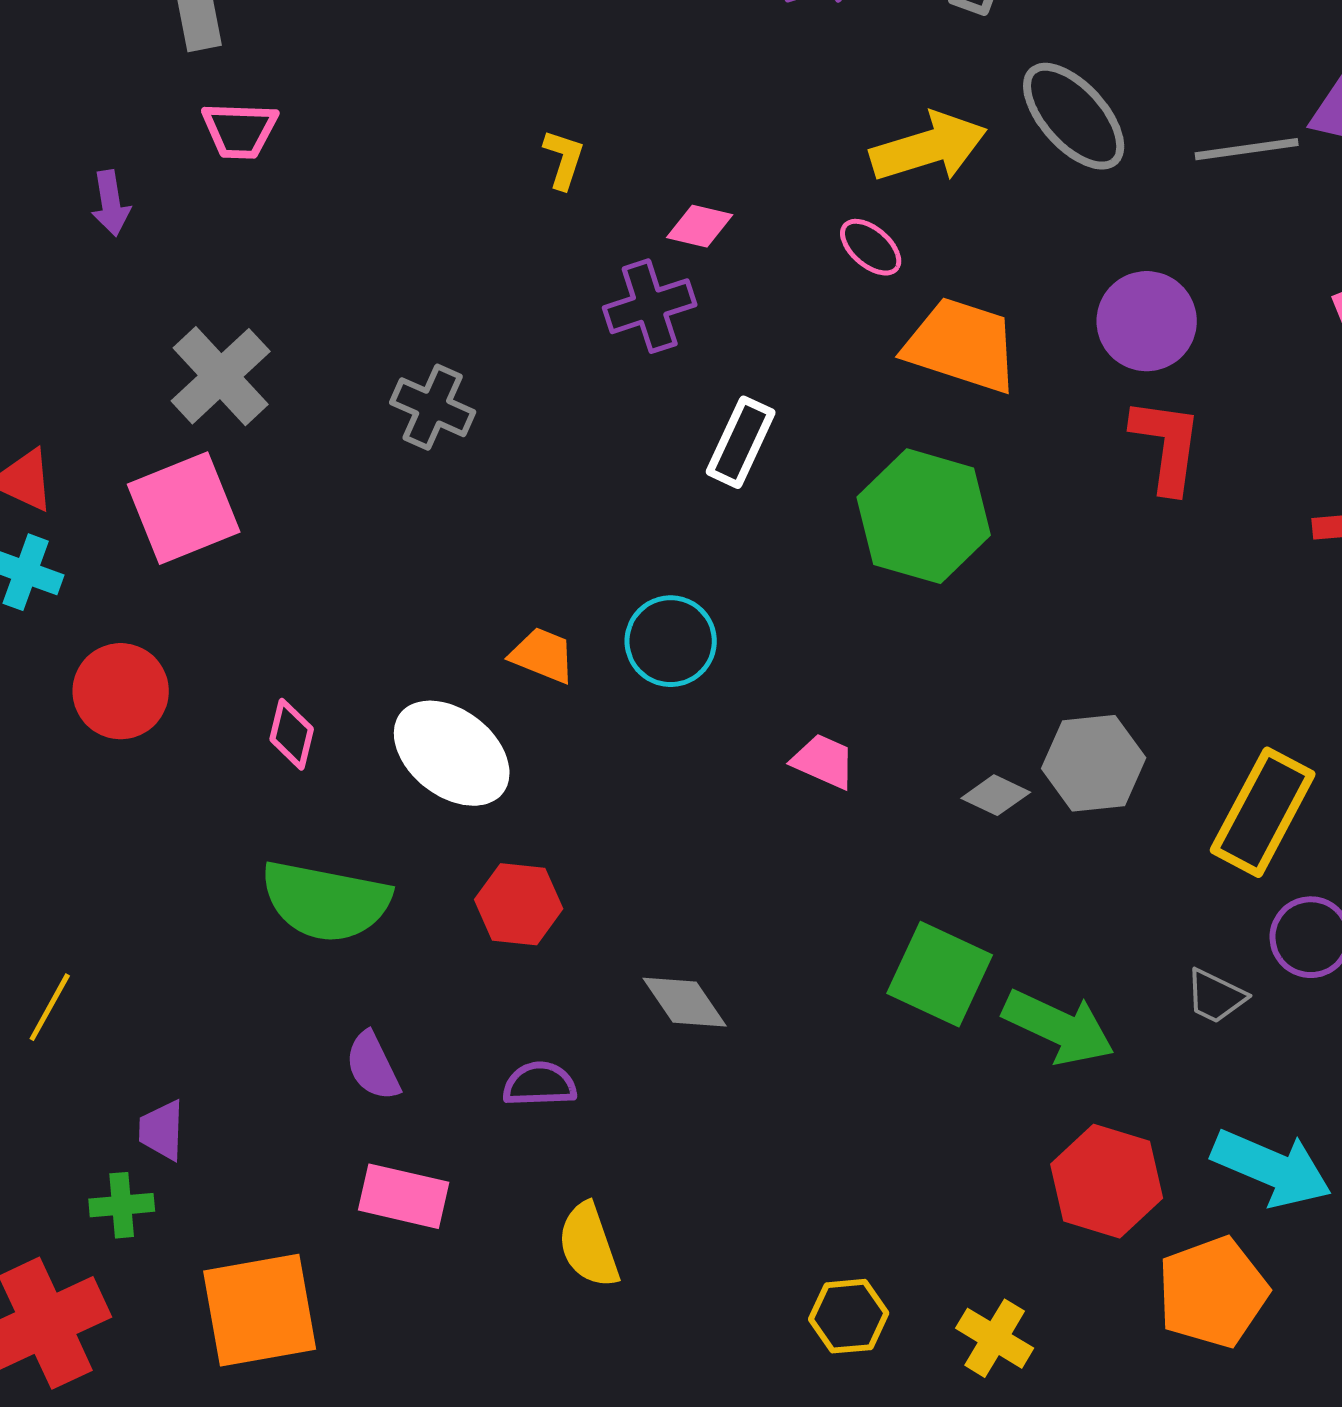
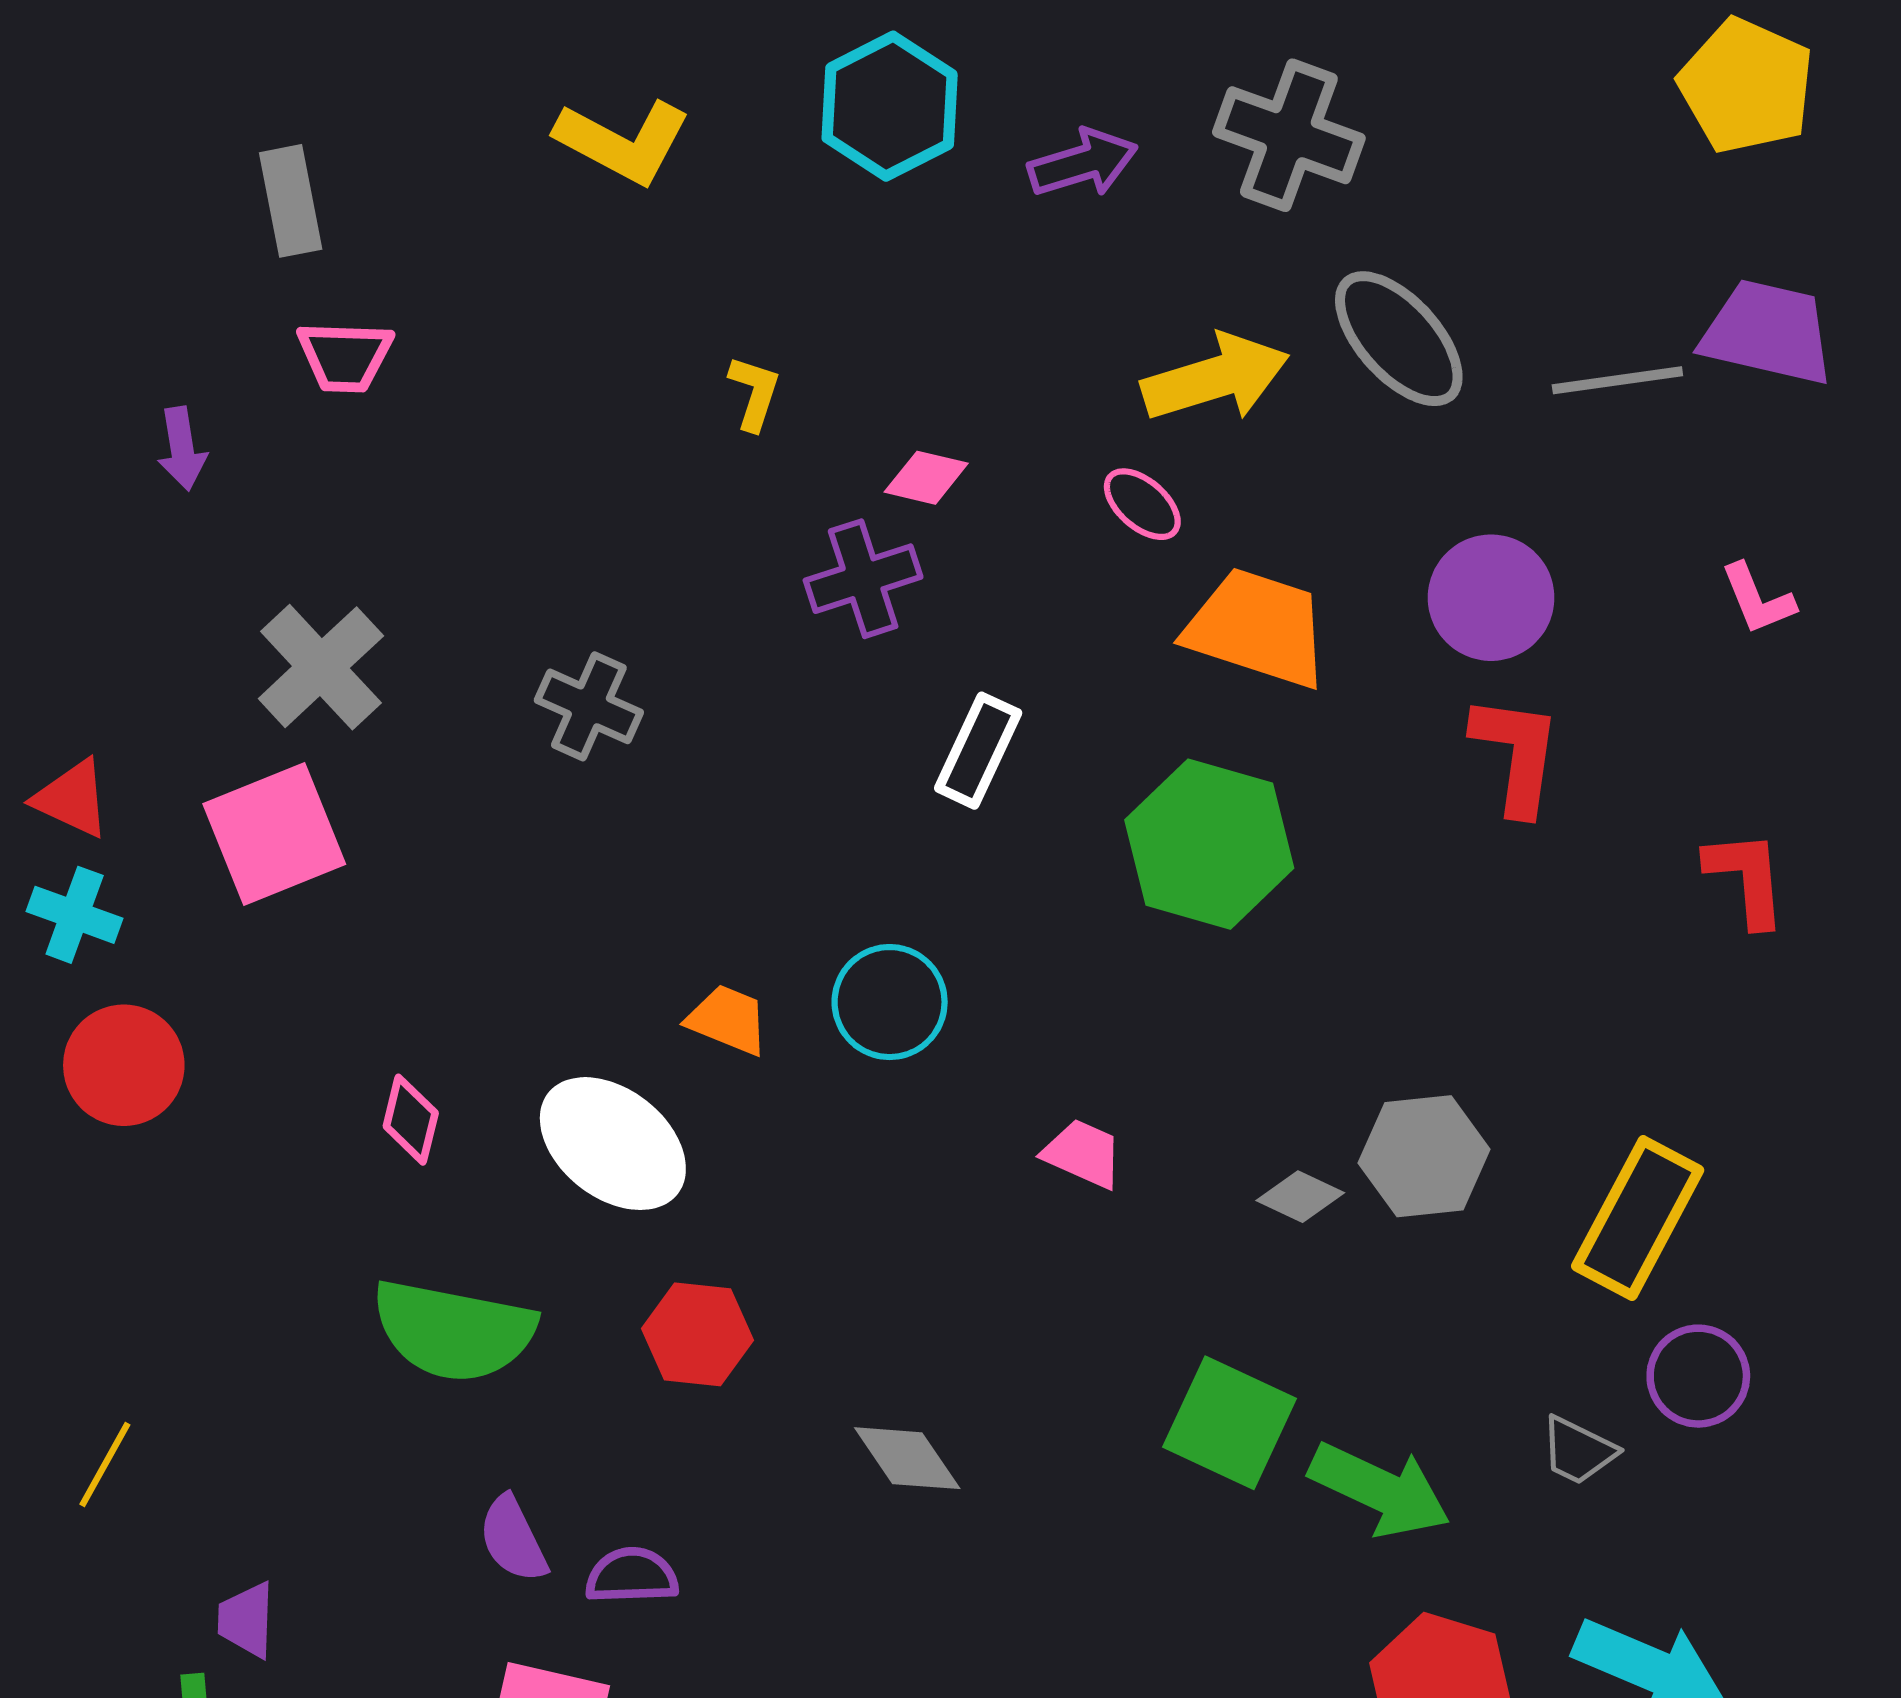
red circle: (121, 691) -> (124, 1065), moved
purple semicircle: (540, 1084) -> (632, 1576), moved

